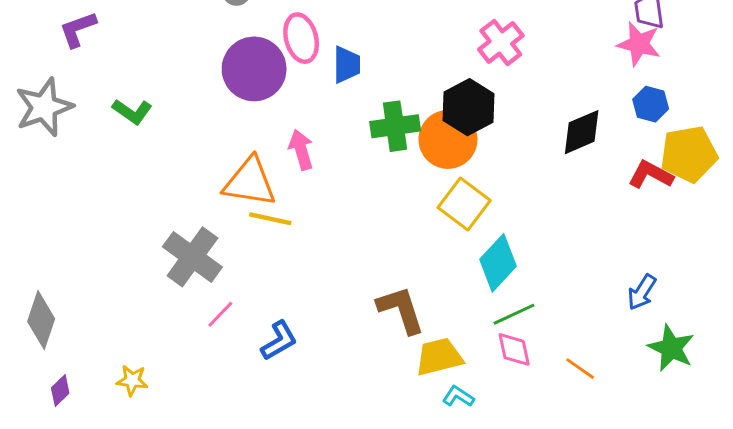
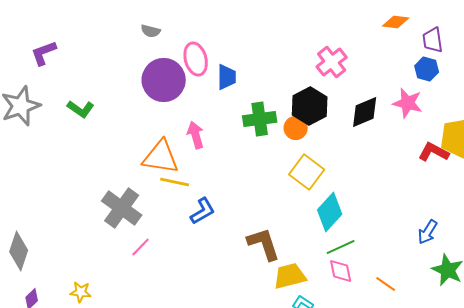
pink star: (639, 44) -> (408, 103), moved
blue hexagon: (651, 104) -> (427, 69), moved
black diamond: (582, 132) -> (365, 112), moved
orange circle: (448, 139) -> (296, 128), size x0.6
blue L-shape: (279, 341) -> (203, 211), moved

